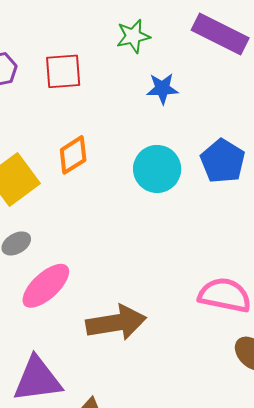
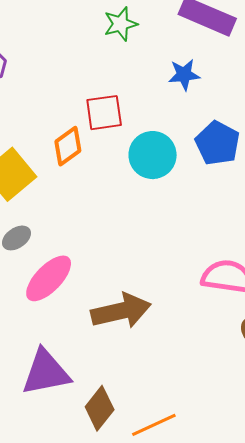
red square: (63, 71) -> (104, 113), moved
blue star: (162, 89) -> (184, 75), moved

